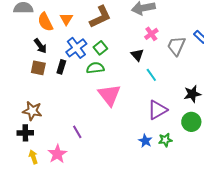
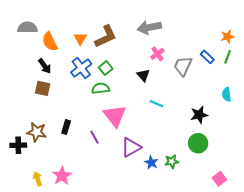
orange triangle: (66, 19) -> (80, 39), moved
black rectangle: (61, 67) -> (66, 127), moved
cyan line: (151, 75) -> (156, 104), moved, turned -32
purple triangle: (157, 110) -> (131, 147), moved
purple line: (77, 132) -> (94, 137), moved
black cross: (25, 133) -> (18, 145), moved

